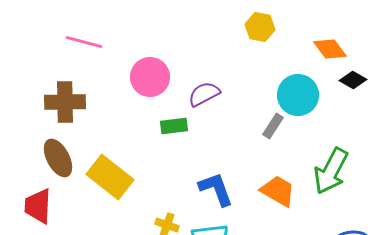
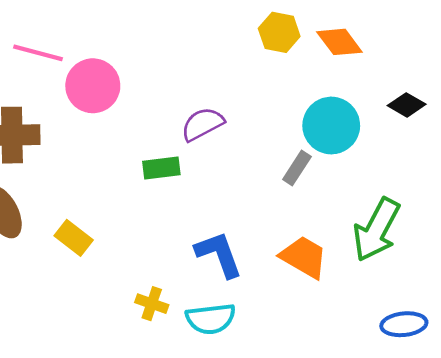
orange diamond: (330, 49) -> (339, 42), moved
pink circle: (150, 77) -> (93, 86), moved
yellow rectangle: (110, 177) -> (74, 238), size x0.6

